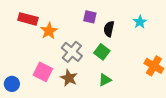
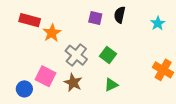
cyan star: (140, 22) -> (158, 23), moved
black semicircle: (109, 29) -> (120, 15), moved
blue circle: (12, 84) -> (24, 89), moved

